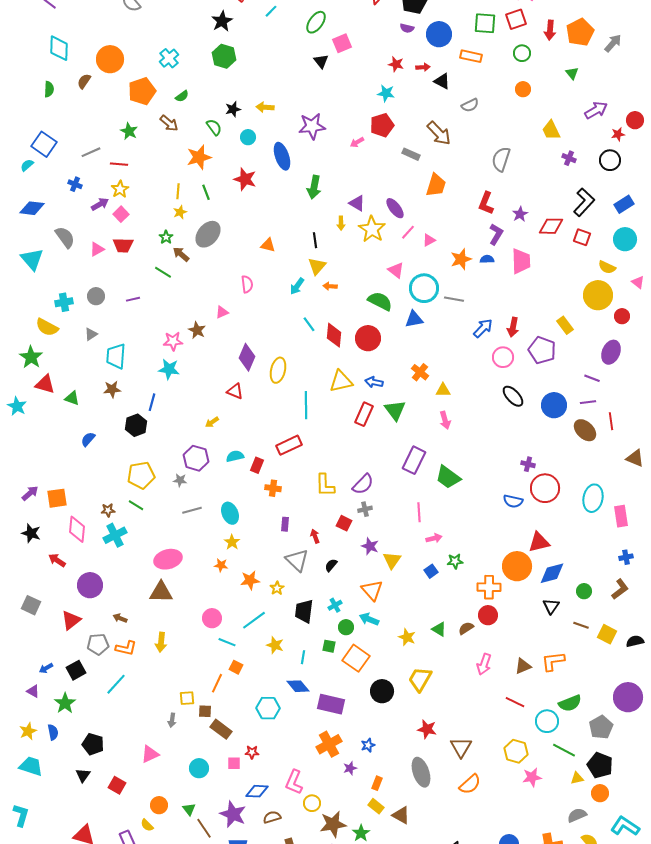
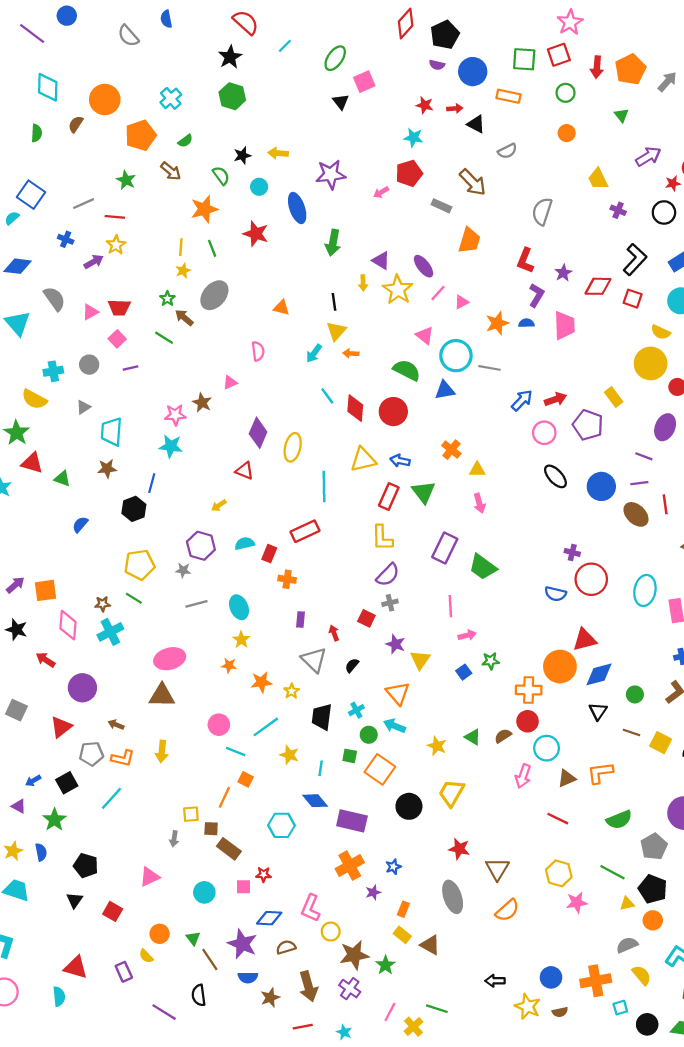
pink square: (121, 214) -> (117, 339), moved
red arrow: (513, 327) -> (555, 399), turned -120
yellow L-shape: (325, 485) -> (382, 538), moved
cyan circle: (547, 721) -> (547, 748), moved

